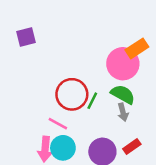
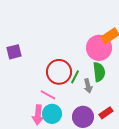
purple square: (26, 37) -> (14, 52), moved
green semicircle: (123, 94) -> (99, 72), turned 54
gray arrow: (123, 112) -> (88, 86), moved

